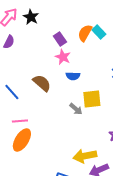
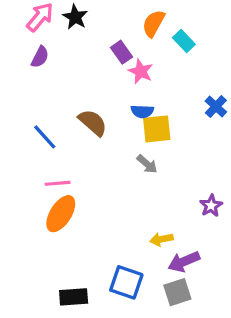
orange semicircle: (85, 33) -> (153, 23), moved
pink star: (63, 57) -> (141, 71), moved
yellow square: (92, 99) -> (157, 129), moved
yellow arrow: (85, 156) -> (161, 239), size x0.6

